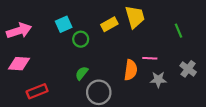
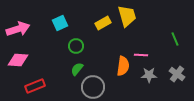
green line: (179, 31) -> (175, 39), moved
green circle: (81, 39) -> (76, 46), moved
gray cross: (188, 69) -> (177, 74), moved

